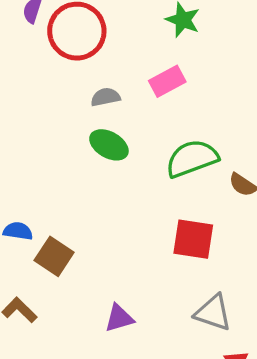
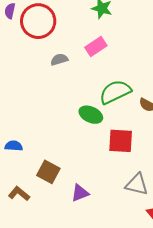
green ellipse: (109, 145) -> (91, 115), moved
brown square: (54, 256) -> (48, 172), moved

